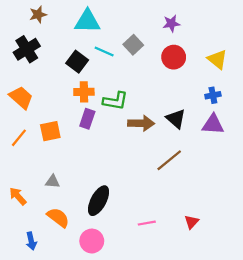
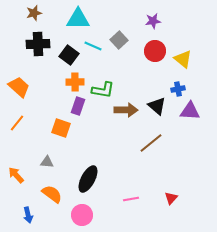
black cross: (27, 49) -> (38, 44), moved, turned 30
yellow triangle: (217, 59) -> (183, 59), moved
blue cross: (213, 95) -> (178, 89), moved
orange square: (50, 131) -> (61, 128), moved, turned 30

